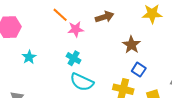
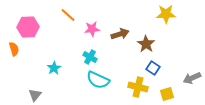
orange line: (60, 15) -> (68, 15), moved
brown arrow: (105, 17) -> (120, 34), moved
cyan star: (29, 57) -> (54, 68), moved

